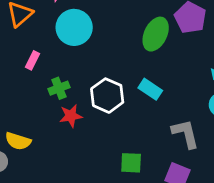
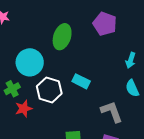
cyan circle: (74, 27) -> (30, 62), moved
green ellipse: (156, 34) -> (62, 37), moved

